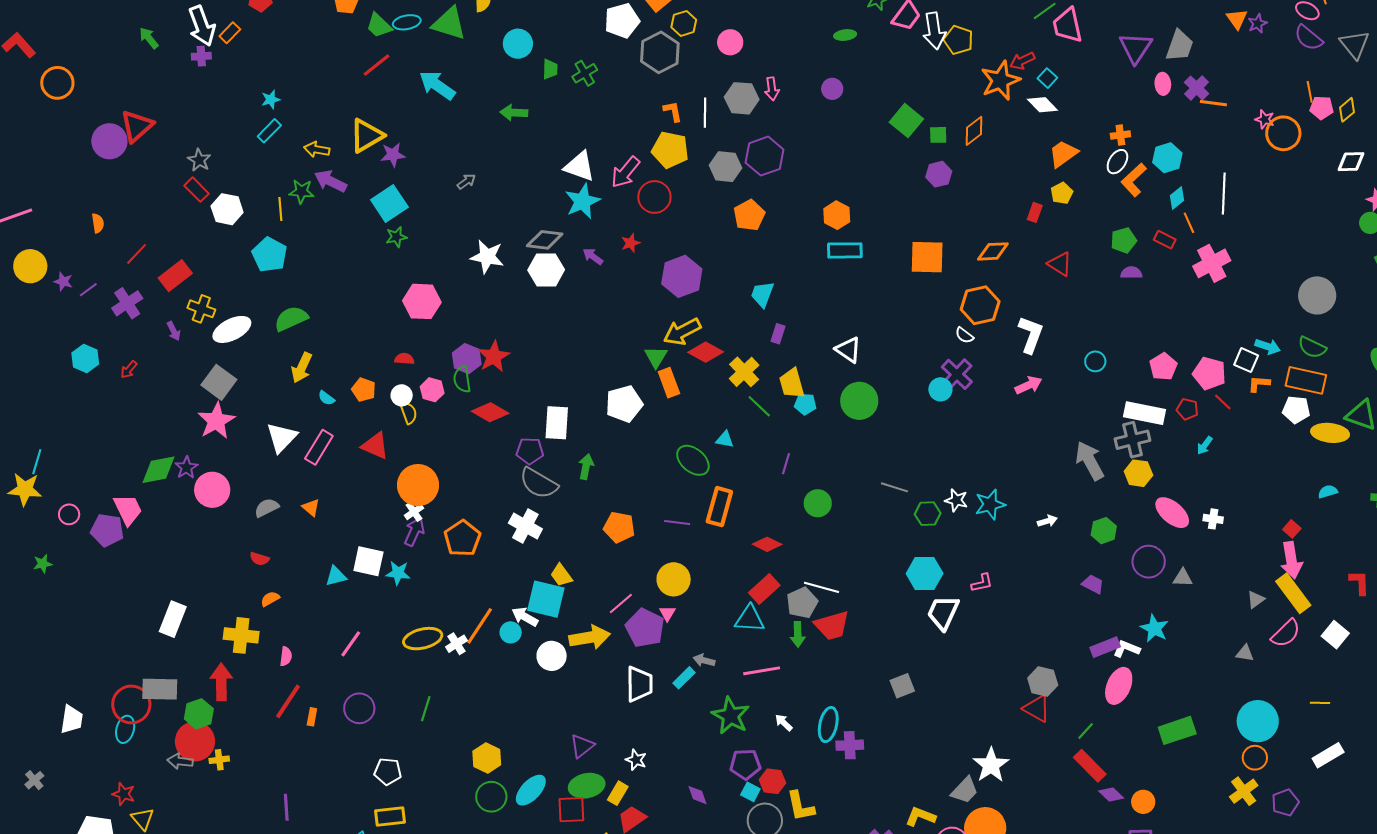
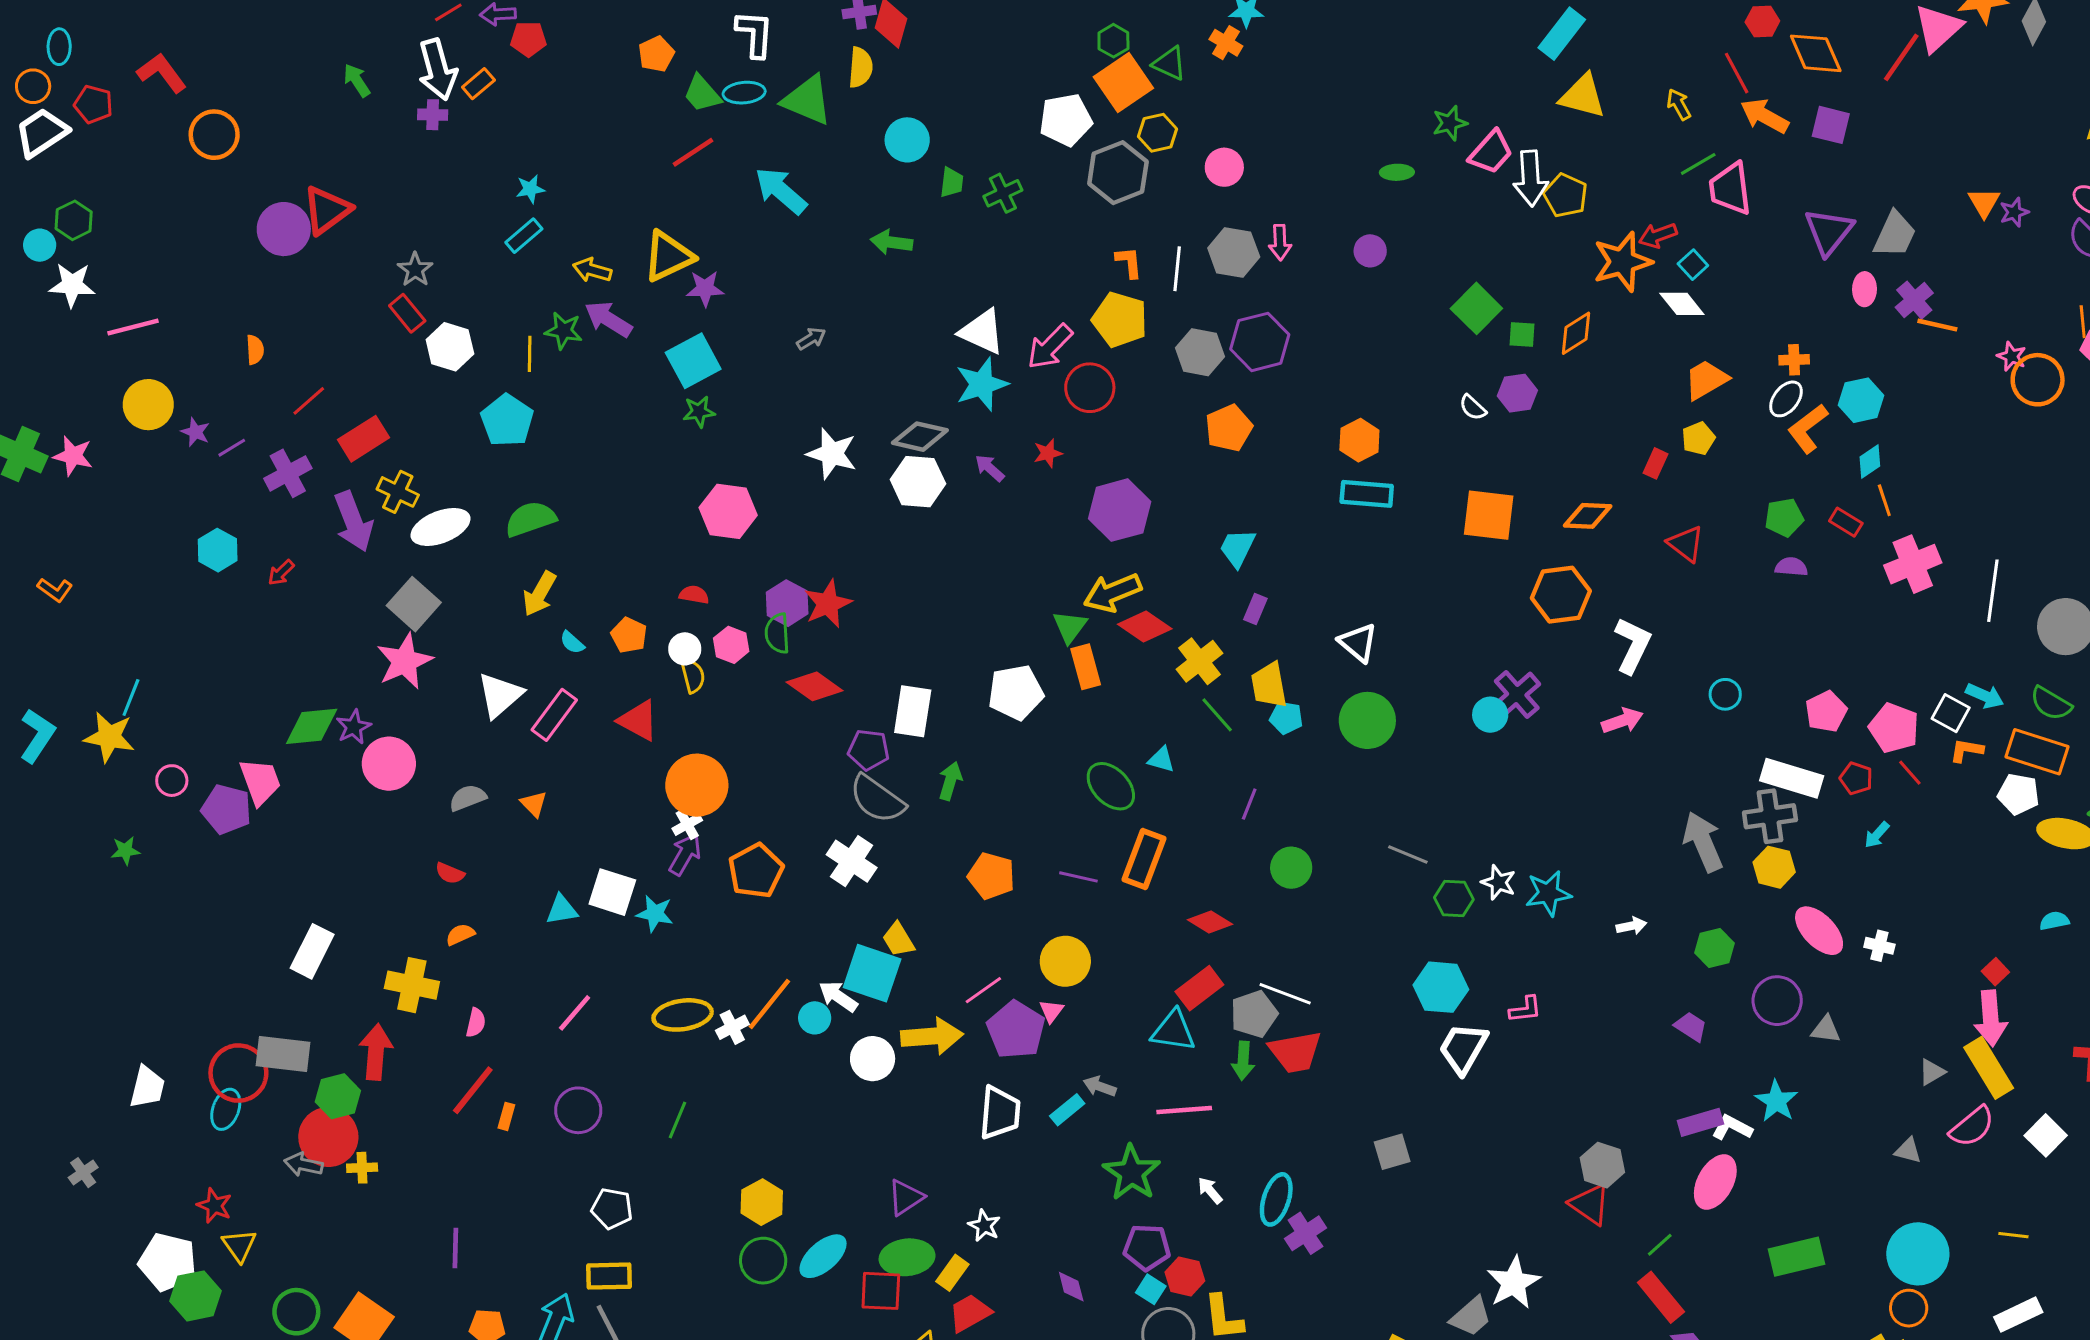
white line: (1224, 194) -> (1993, 591), moved
purple arrow: (174, 331) -> (353, 521), size x2.0
white semicircle: (964, 335) -> (1473, 408), moved
purple cross: (850, 745) -> (1305, 1233), turned -36

